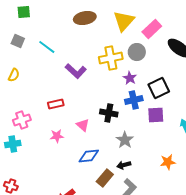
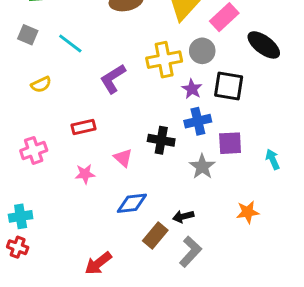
purple L-shape: (76, 71) -> (113, 79), turned 105
yellow semicircle: (14, 75) -> (41, 85), moved, turned 40
black square: (159, 88) -> (229, 86), moved, turned 35
gray star: (125, 140) -> (202, 167), moved
cyan cross: (13, 144) -> (21, 216), moved

